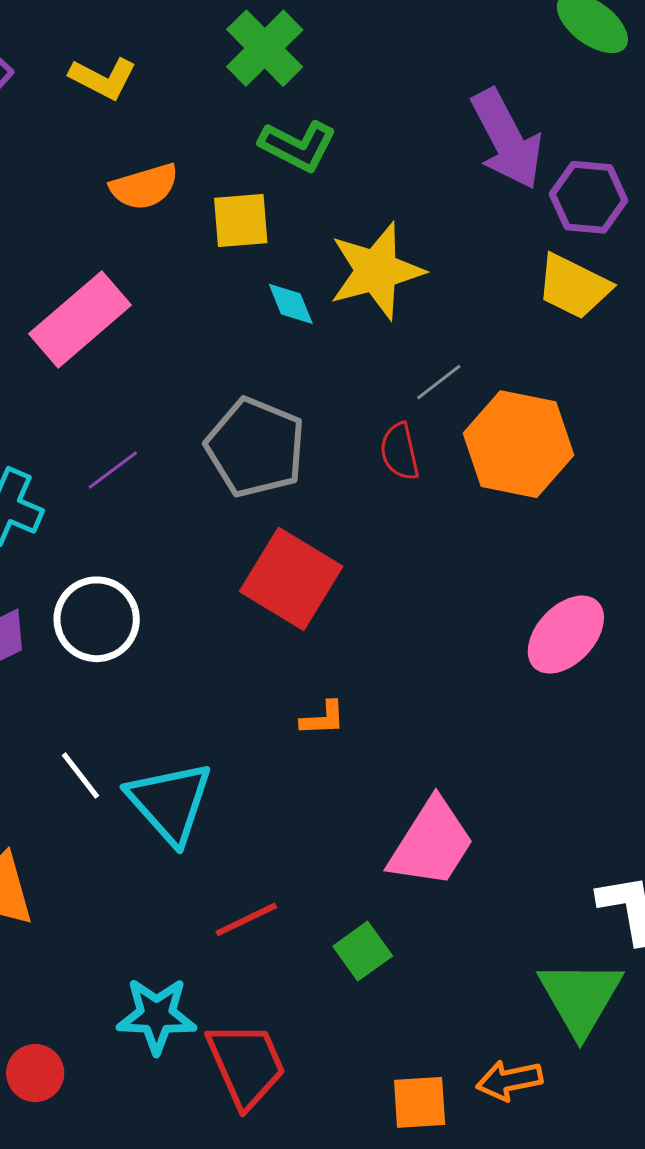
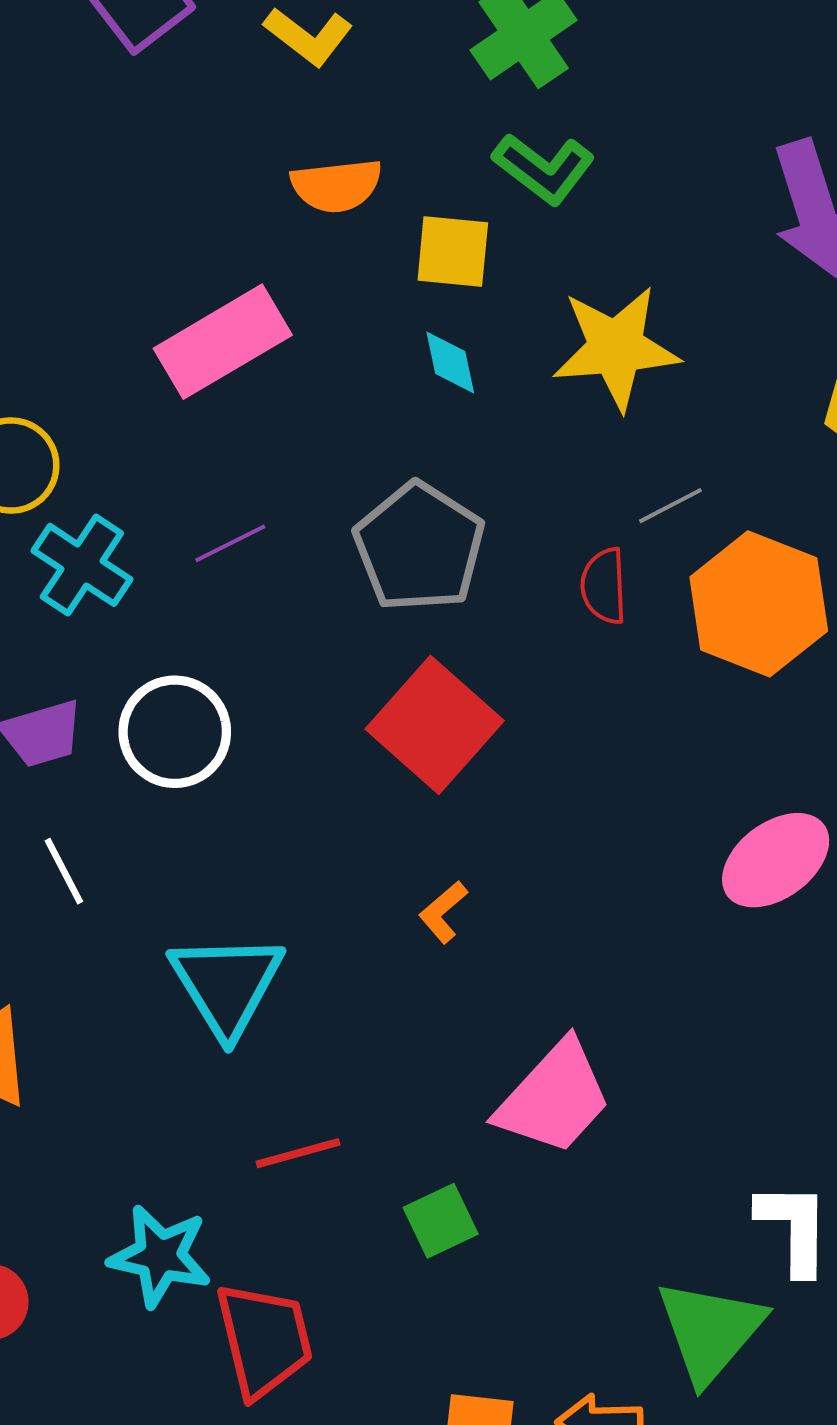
cyan diamond: (291, 304) -> (450, 363), moved
orange L-shape: (323, 719) -> (443, 912), turned 132
white line: (81, 775) -> (64, 871), moved

